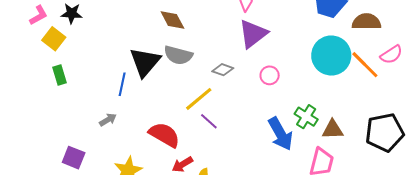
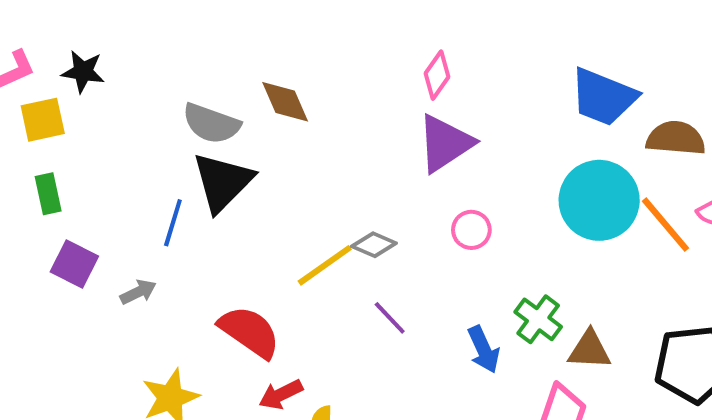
yellow square: (54, 39) -> (43, 120), turned 35
gray semicircle: (178, 55) -> (211, 124), moved
gray diamond: (223, 70) -> (374, 245), moved
purple line: (209, 121) -> (390, 318), moved
blue arrow: (280, 134) -> (484, 349), size x0.7
purple square: (74, 158) -> (74, 264), moved

